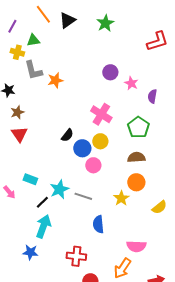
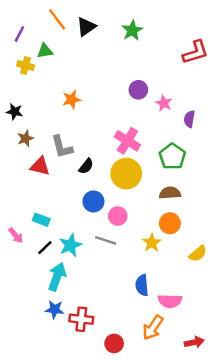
gray L-shape: (33, 70) -> (62, 147), moved
red triangle: (19, 134) -> (40, 166), moved, turned -42
yellow circle: (100, 141) -> (126, 174), size x1.6
blue circle: (82, 148) -> (93, 201), moved
pink circle: (93, 165) -> (118, 216), moved
cyan star: (59, 189) -> (70, 245), moved
black line: (42, 202) -> (45, 248), moved
blue semicircle: (98, 224) -> (142, 285), moved
blue star: (30, 252) -> (55, 309), moved
red cross: (76, 256) -> (81, 319), moved

